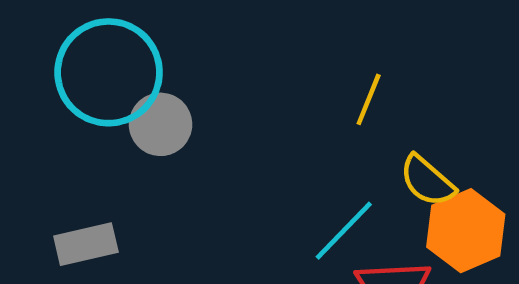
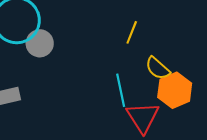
cyan line: (344, 231) -> (121, 90), turned -56

